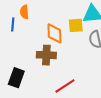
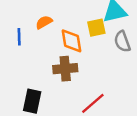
orange semicircle: (24, 12) -> (44, 22), moved, turned 72

